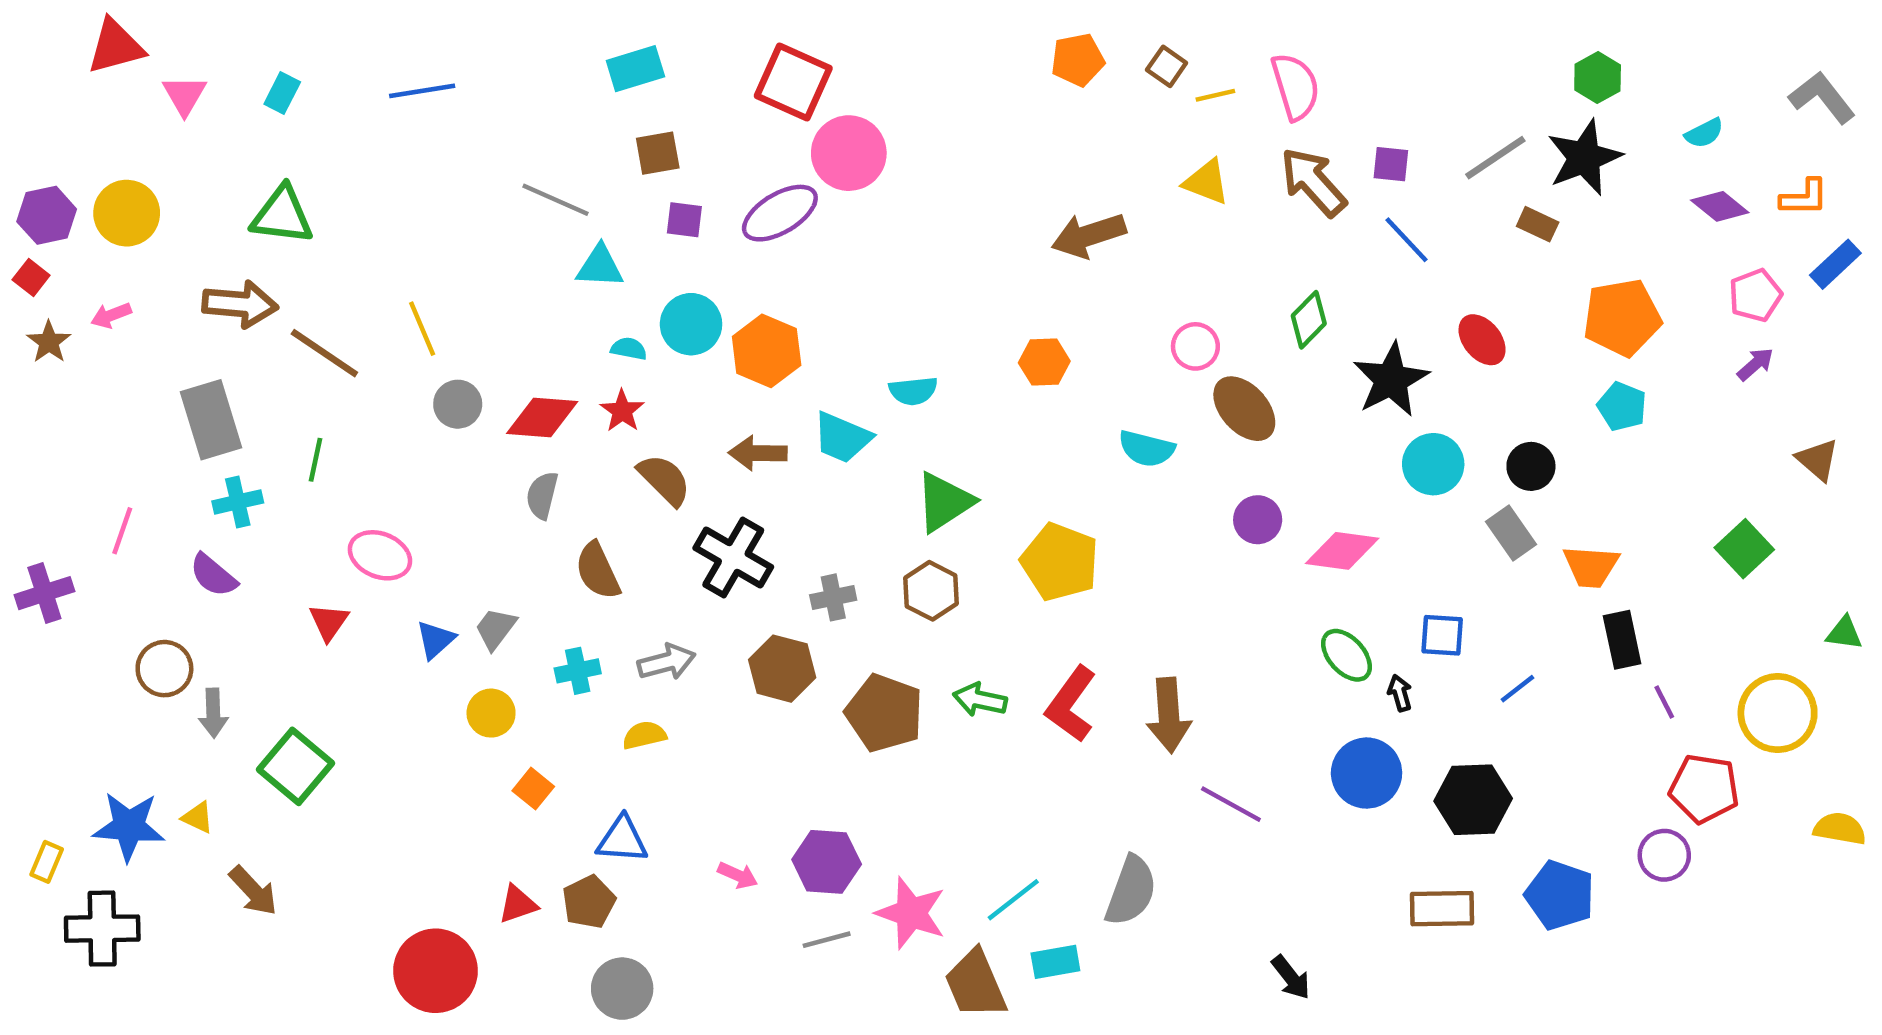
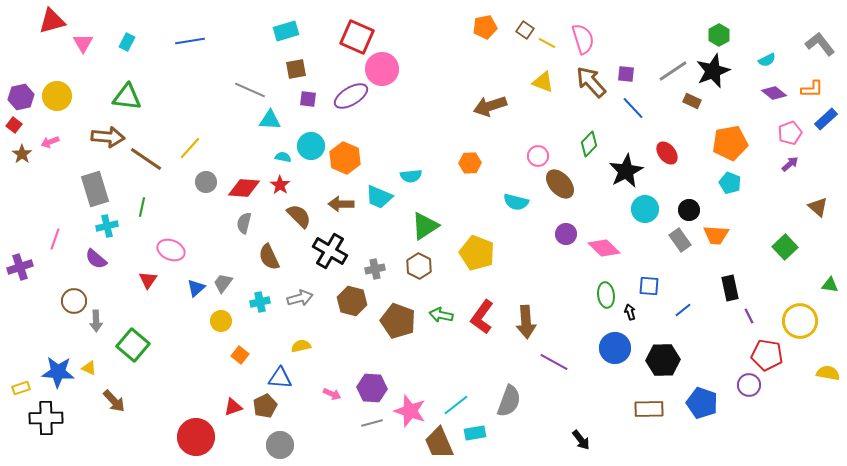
yellow line: (1215, 95) -> (547, 43), turned 42
yellow line: (422, 329) -> (190, 148), turned 65
pink diamond: (1342, 551) -> (604, 248), turned 36
orange trapezoid: (1591, 566) -> (716, 235), moved
green ellipse: (1347, 655) -> (606, 295), turned 35
yellow semicircle: (644, 735) -> (301, 346), moved
yellow rectangle: (47, 862) -> (21, 388), turned 48

